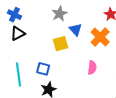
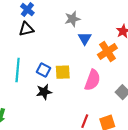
yellow square: (60, 44) -> (63, 72), moved
pink semicircle: (92, 68) -> (92, 80), size x1.5

